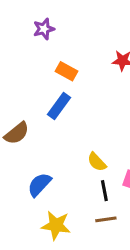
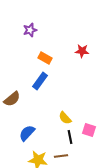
brown line: (106, 219) -> (61, 156), moved

